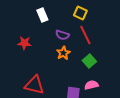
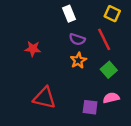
yellow square: (80, 13) -> (112, 14), moved
white rectangle: (42, 15) -> (69, 14), moved

